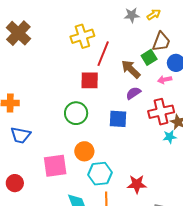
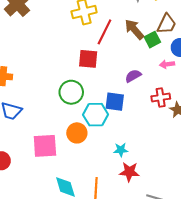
brown arrow: (131, 69) -> (134, 29), moved
red cross: (161, 112) -> (161, 97), size x0.7
cyan star: (170, 137) -> (121, 150), moved
cyan hexagon: (100, 174) -> (96, 115), moved

